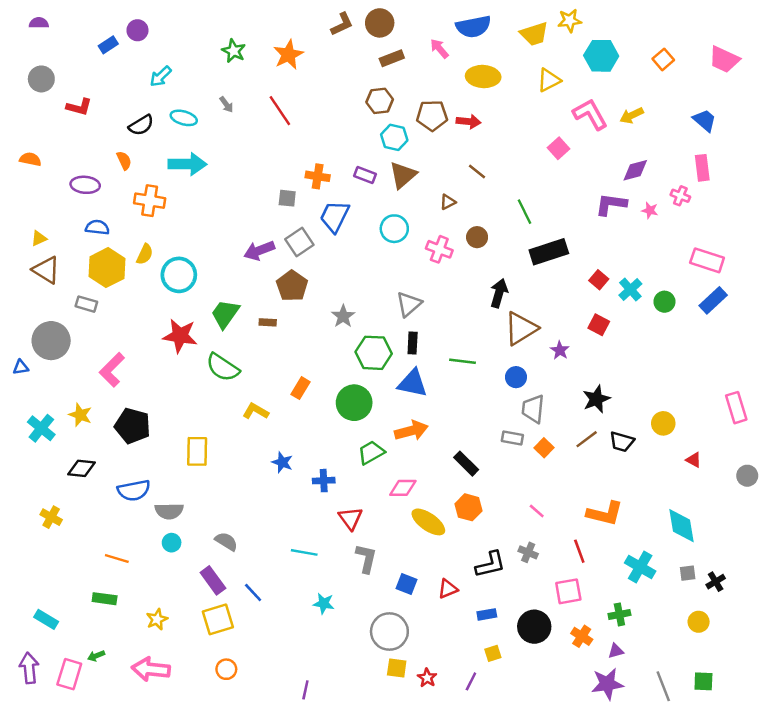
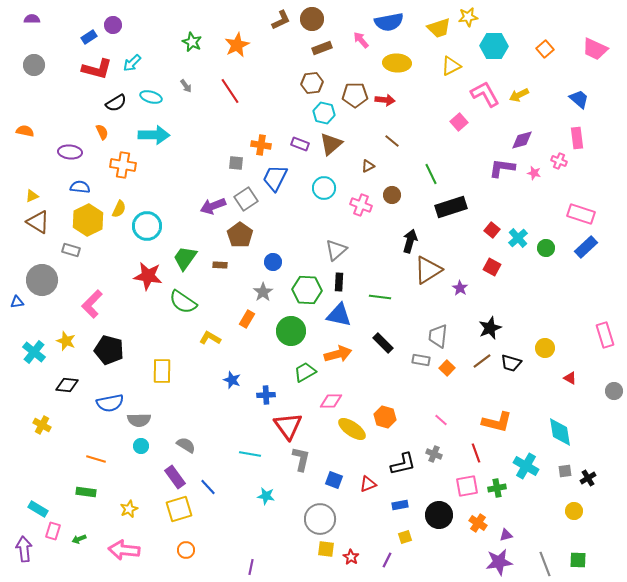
red L-shape: (79, 107) -> (97, 69), moved, size x1.4
gray star: (343, 316) -> (263, 292), moved
blue circle: (516, 377) -> (273, 262), moved
black rectangle: (466, 464) -> (383, 343), moved
red triangle: (350, 518) -> (288, 426), size x1.4
green cross: (619, 614) -> (497, 488), moved
pink rectangle: (69, 674) -> (53, 531), moved, size x0.7

